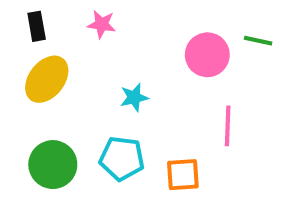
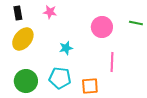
green line: (258, 41) -> (136, 23), moved

